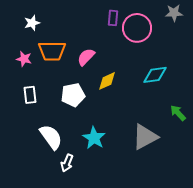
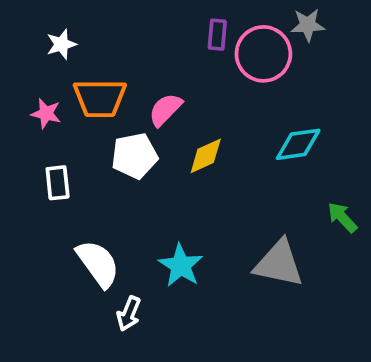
gray star: (174, 13) -> (308, 25), moved
white pentagon: (73, 95) -> (135, 156), moved
gray triangle: (145, 137) -> (279, 264), turned 40

